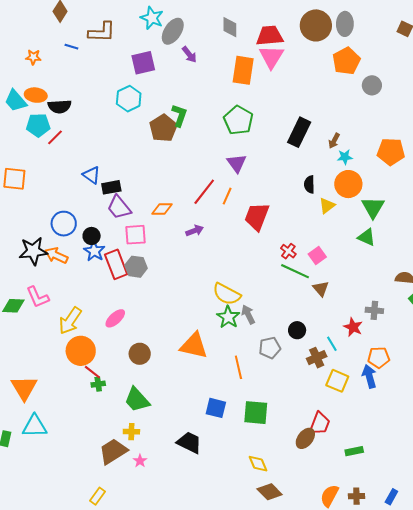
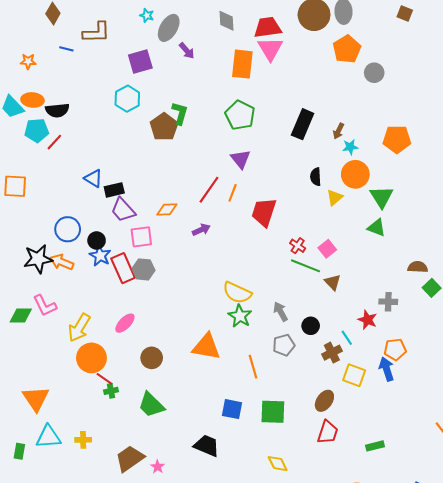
cyan star: (152, 18) -> (147, 15), size x0.6
gray arrow: (248, 314) -> (281, 312), moved
red trapezoid: (320, 424) -> (328, 432), moved
yellow cross: (131, 432) -> (83, 440), moved
brown ellipse: (305, 438) -> (324, 401), moved

